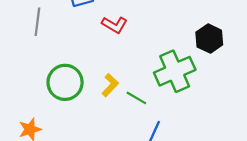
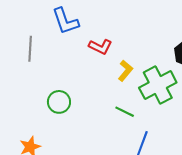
green circle: (65, 82) -> (59, 102), size x0.7
yellow L-shape: (110, 85) -> (125, 71), moved

